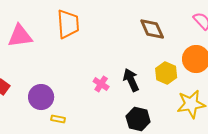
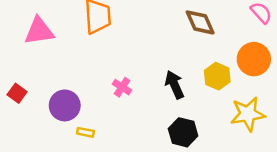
pink cross: (101, 84) -> (122, 87), moved

